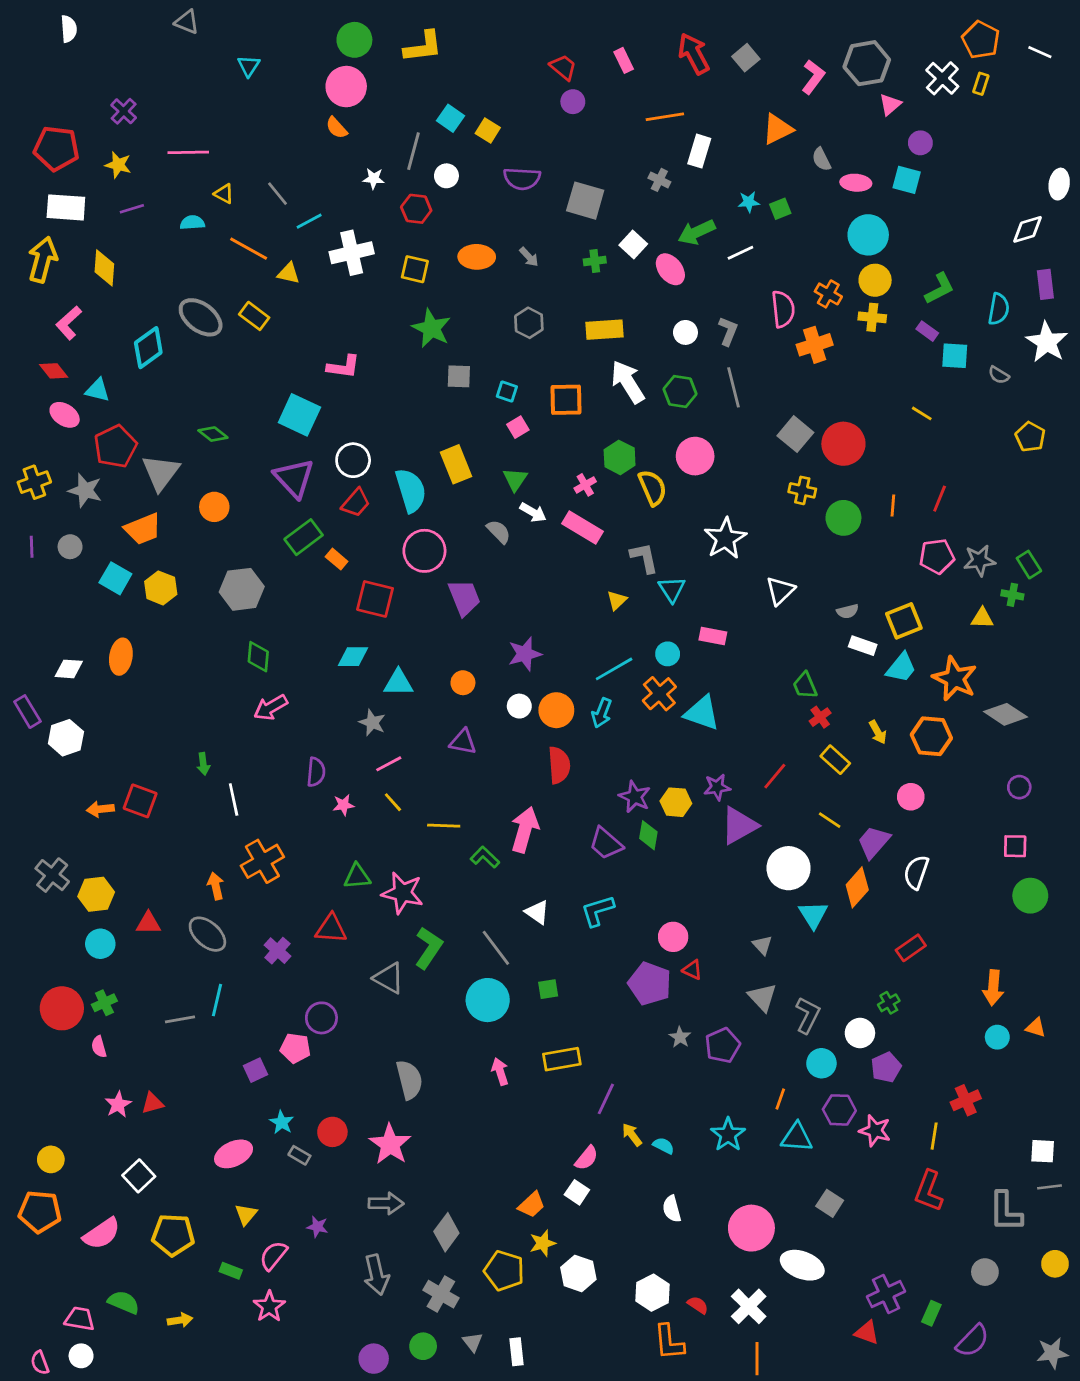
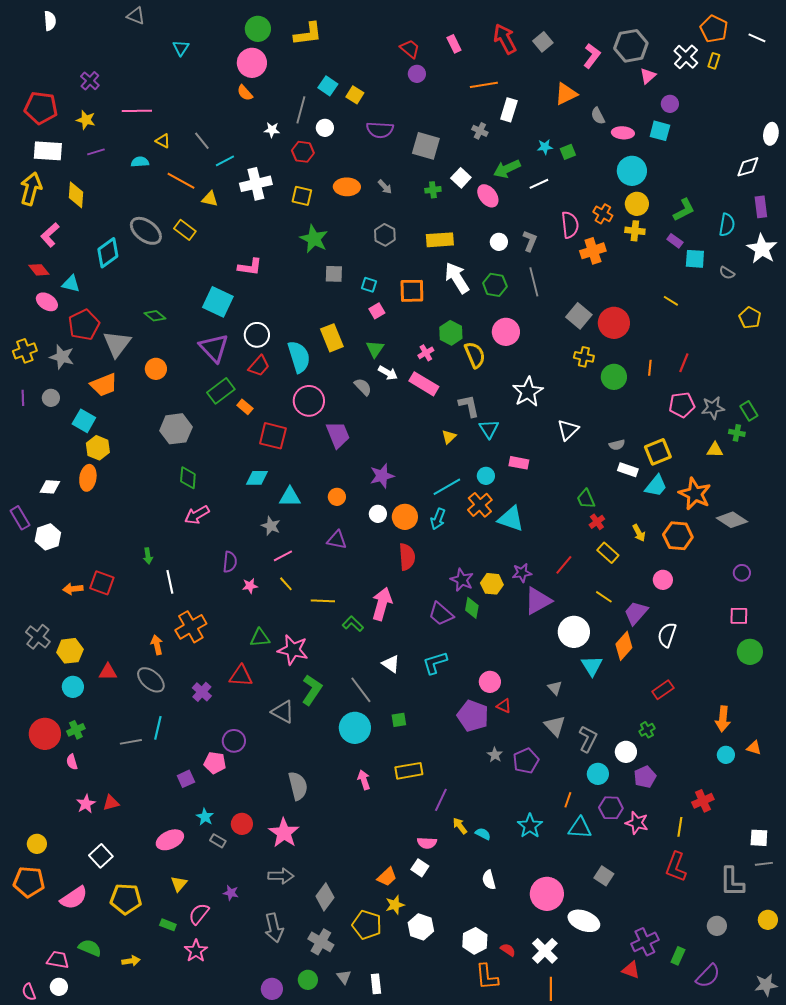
yellow hexagon: (161, 588) -> (98, 448), moved
pink semicircle: (587, 1158) -> (427, 843), turned 54

